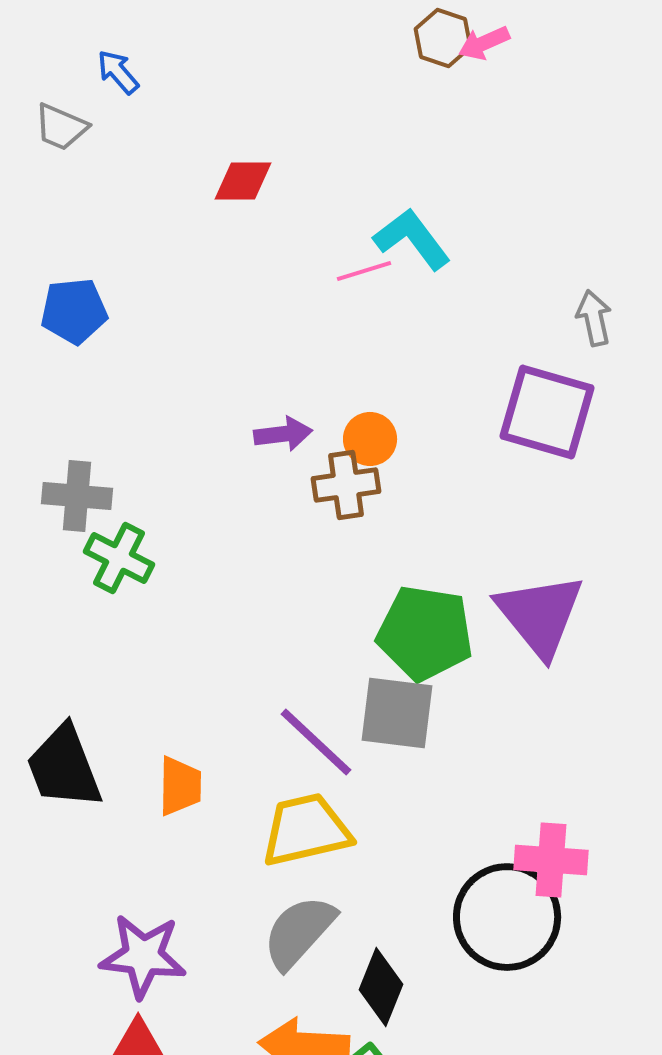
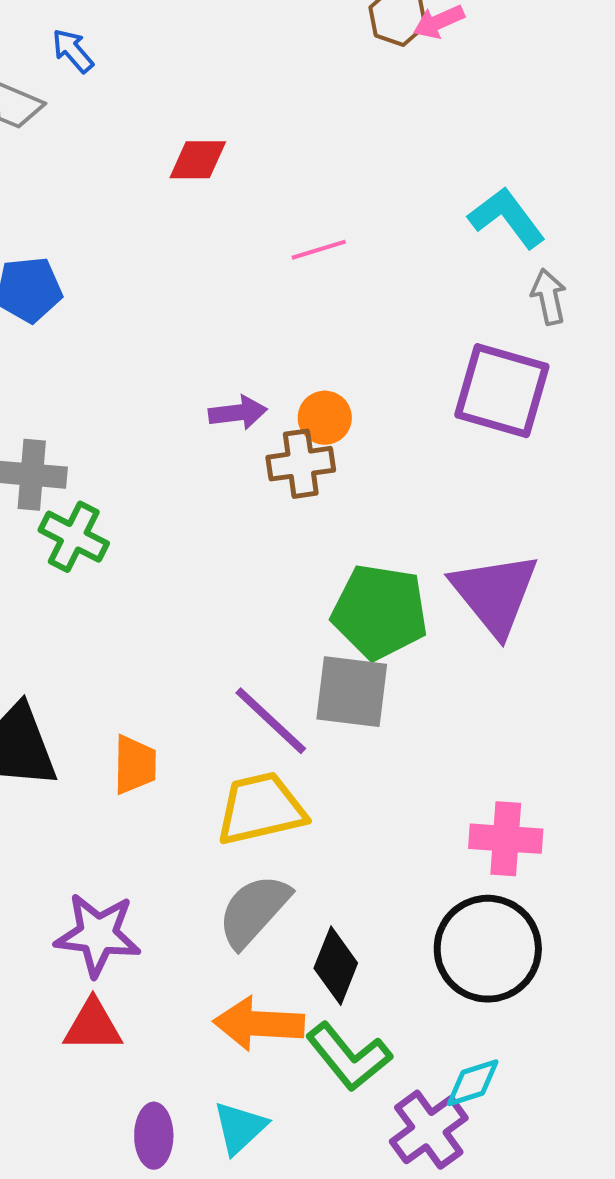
cyan L-shape: (412, 239) -> (507, 218), moved
black circle: (507, 917) -> (488, 949), moved

